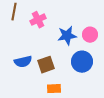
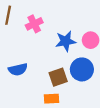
brown square: (46, 65) -> (58, 77), moved

